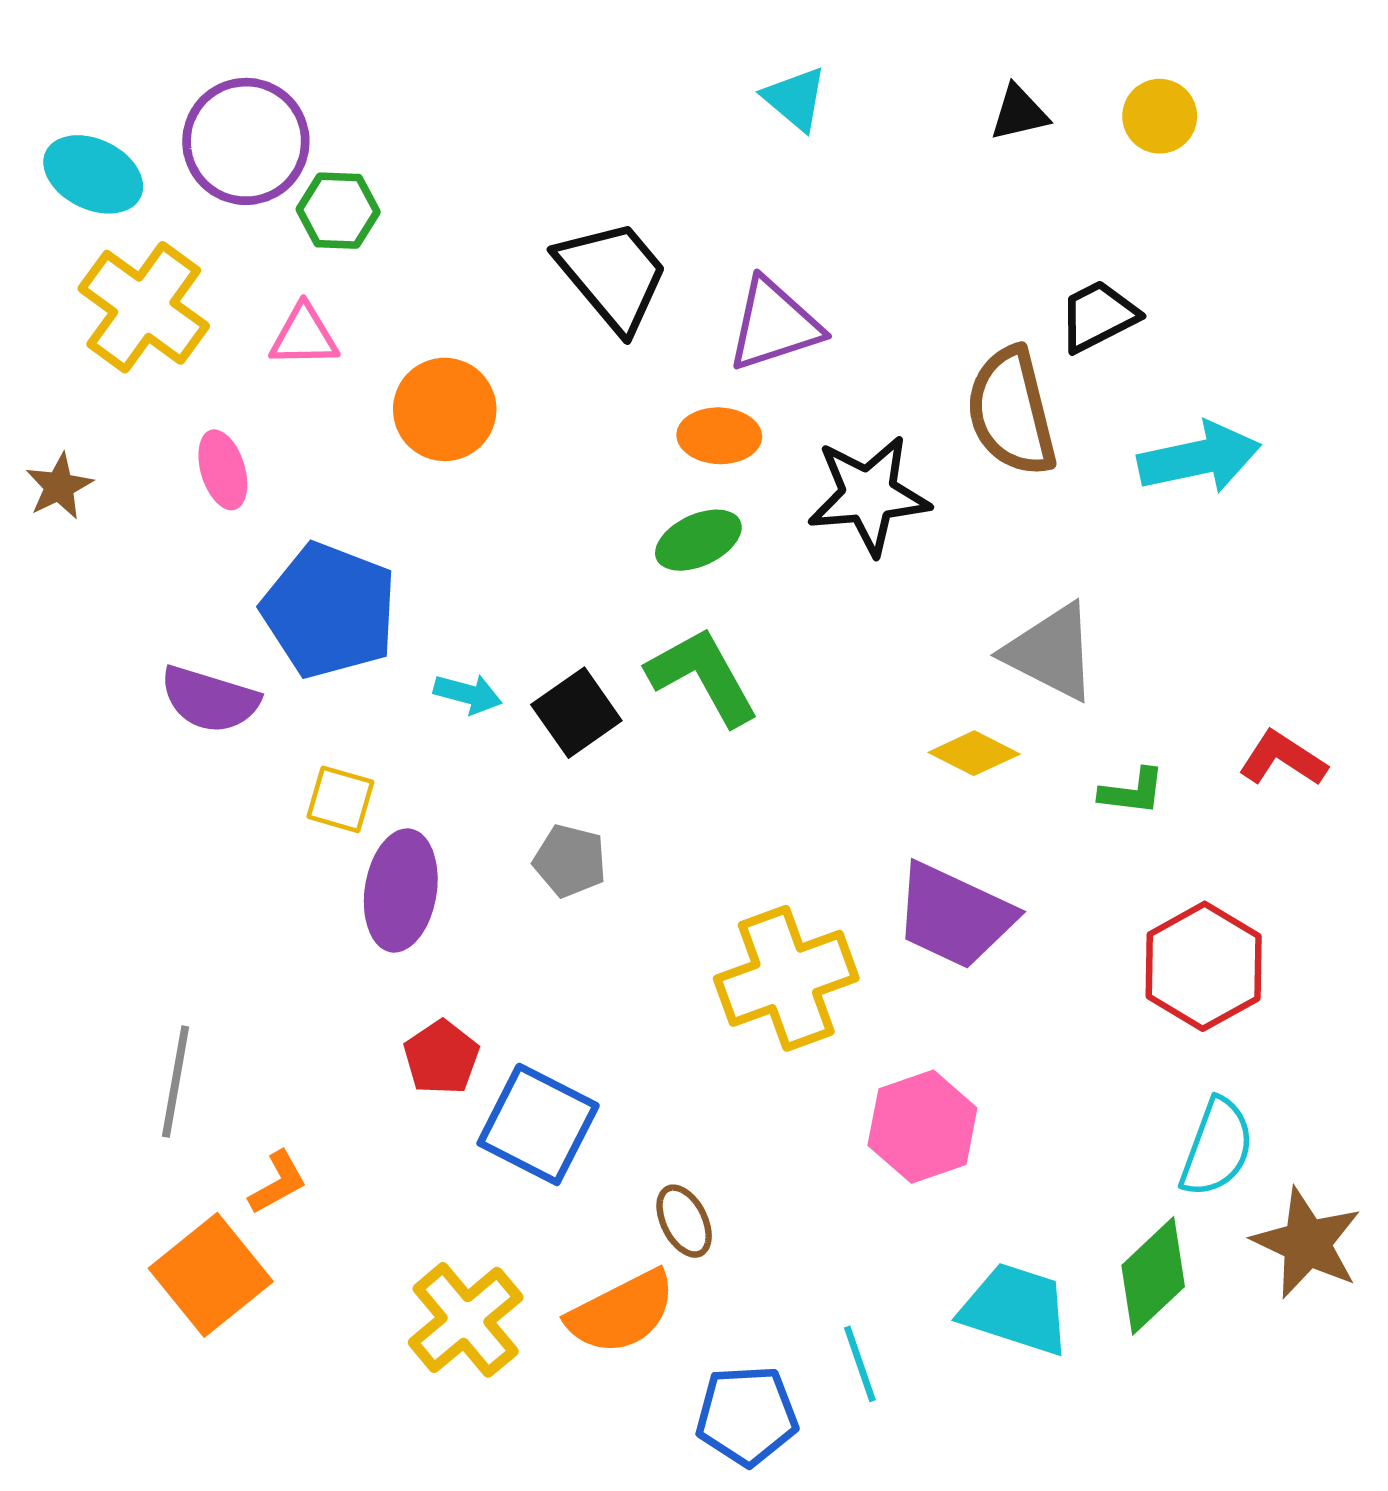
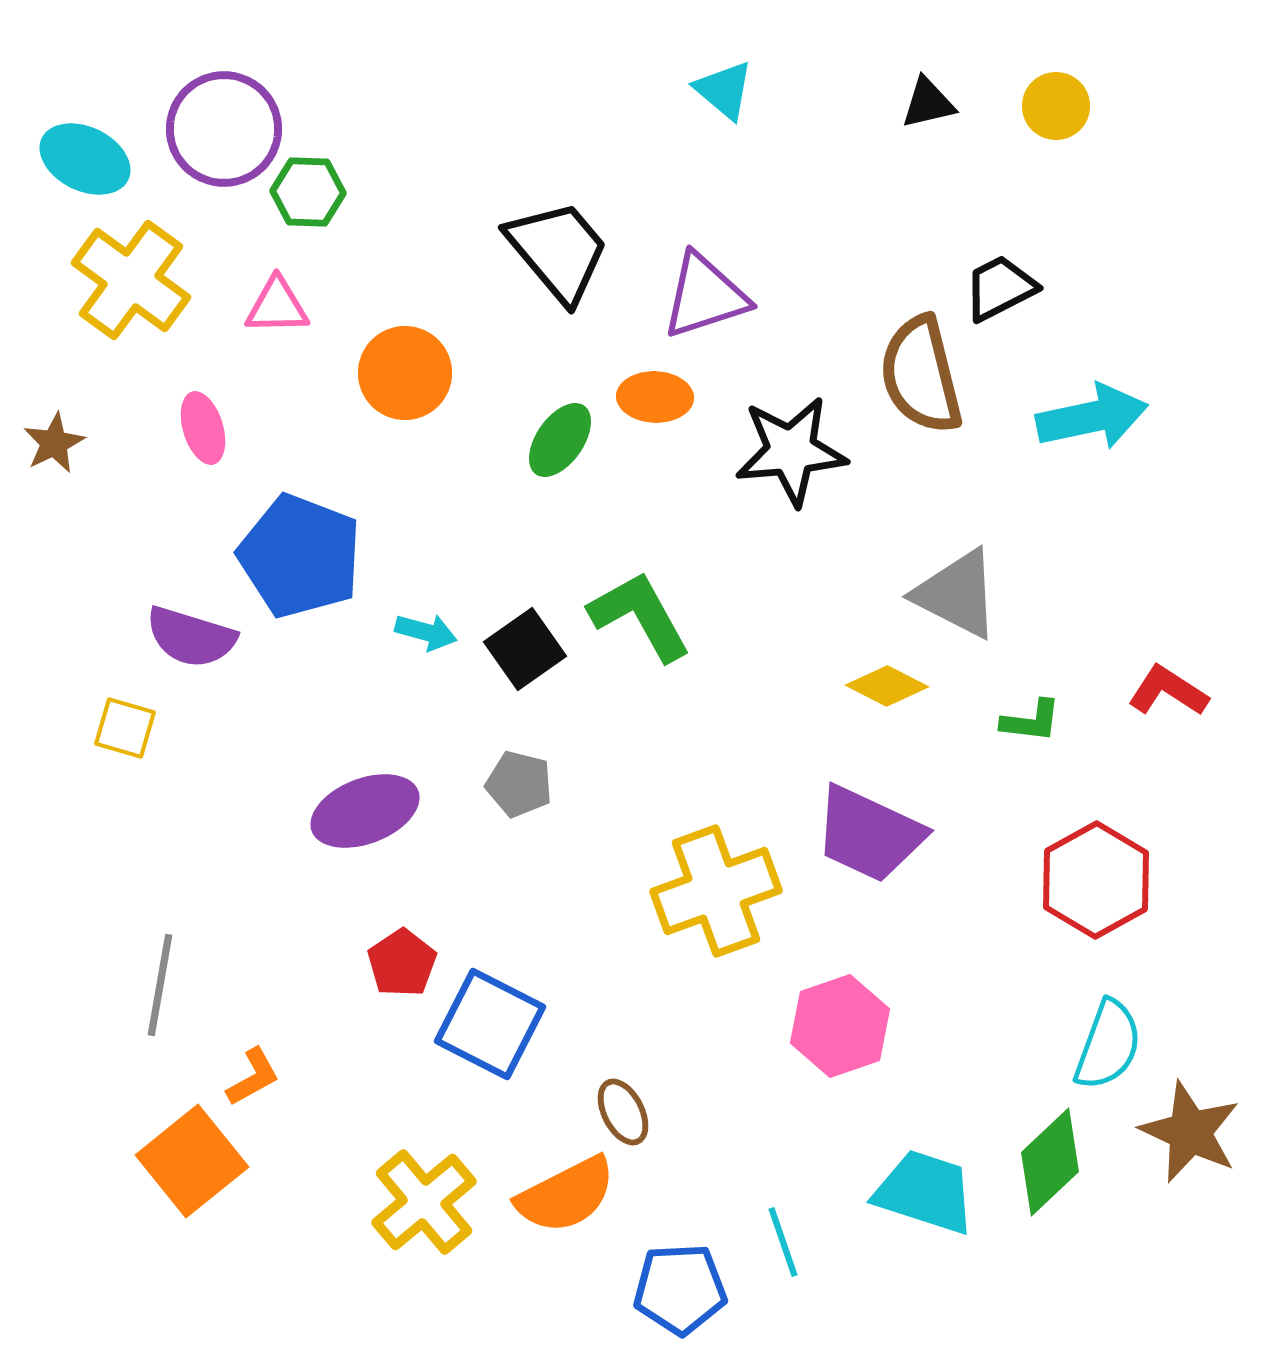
green ellipse: (698, 540) -> (560, 440), moved, turned -30
yellow square: (340, 799) -> (125, 728), moved
purple ellipse: (401, 890) -> (365, 811), turned 60

